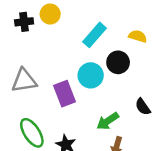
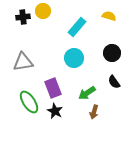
yellow semicircle: (138, 36) -> (109, 16), moved
black circle: (118, 62) -> (112, 53), moved
purple rectangle: (65, 94) -> (53, 88), moved

